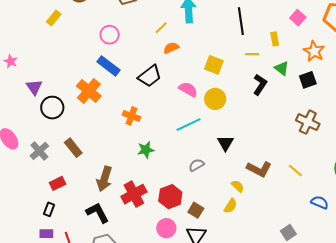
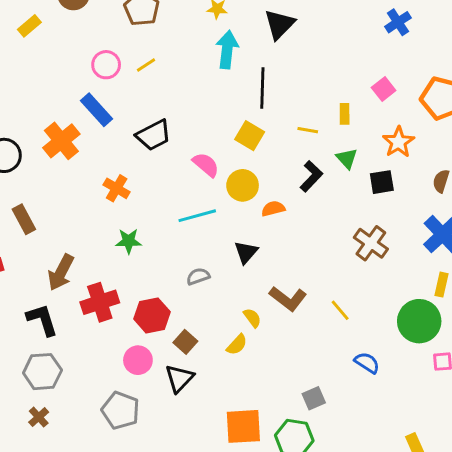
black line: (241, 21) -> (262, 88), moved
yellow line: (161, 28) -> (146, 65), moved
orange semicircle: (171, 48) -> (273, 209), moved

